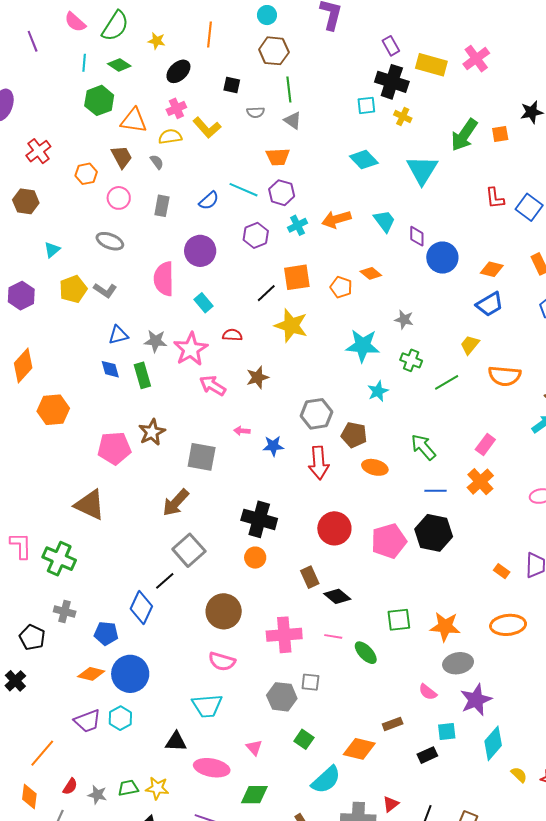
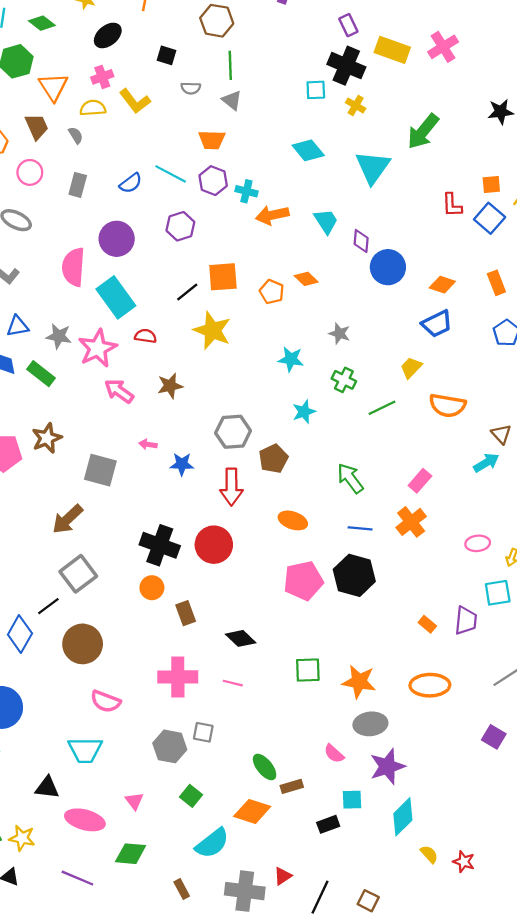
orange triangle: (134, 121) -> (53, 87), turned 44
orange square: (500, 134) -> (491, 185), moved
cyan cross: (298, 225) -> (246, 191), moved, turned 36
cyan rectangle: (204, 303) -> (116, 297), size x1.8
cyan star: (363, 346) -> (291, 359), size x0.7
green rectangle: (142, 375) -> (41, 374), turned -40
brown pentagon: (354, 435) -> (273, 459), turned 30
orange ellipse: (375, 467) -> (293, 520), moved
red circle: (334, 528) -> (214, 545), moved
brown rectangle: (310, 577) -> (186, 613), moved
brown circle: (224, 611) -> (83, 644), moved
green ellipse: (366, 653) -> (265, 767), moved

